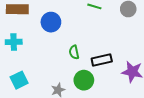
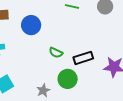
green semicircle: (74, 52) -> (56, 53), turned -48

